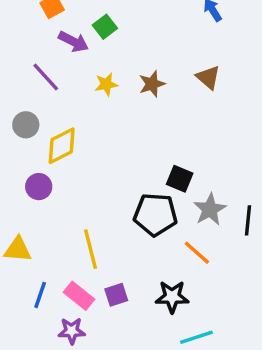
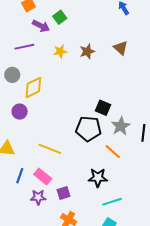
purple line: (46, 77) -> (24, 47), turned -60
yellow line: (90, 249) -> (50, 149), turned -55
purple square: (116, 295) -> (64, 193), moved

